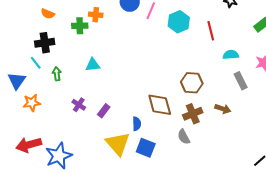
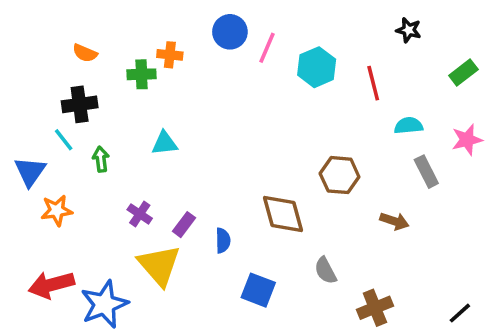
brown cross: (193, 114) -> (375, 308), moved
blue semicircle: (137, 124) -> (223, 241), moved
yellow triangle: (118, 144) -> (159, 265), moved

